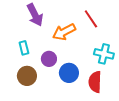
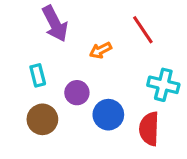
orange arrow: (64, 32) -> (101, 50), size x0.6

